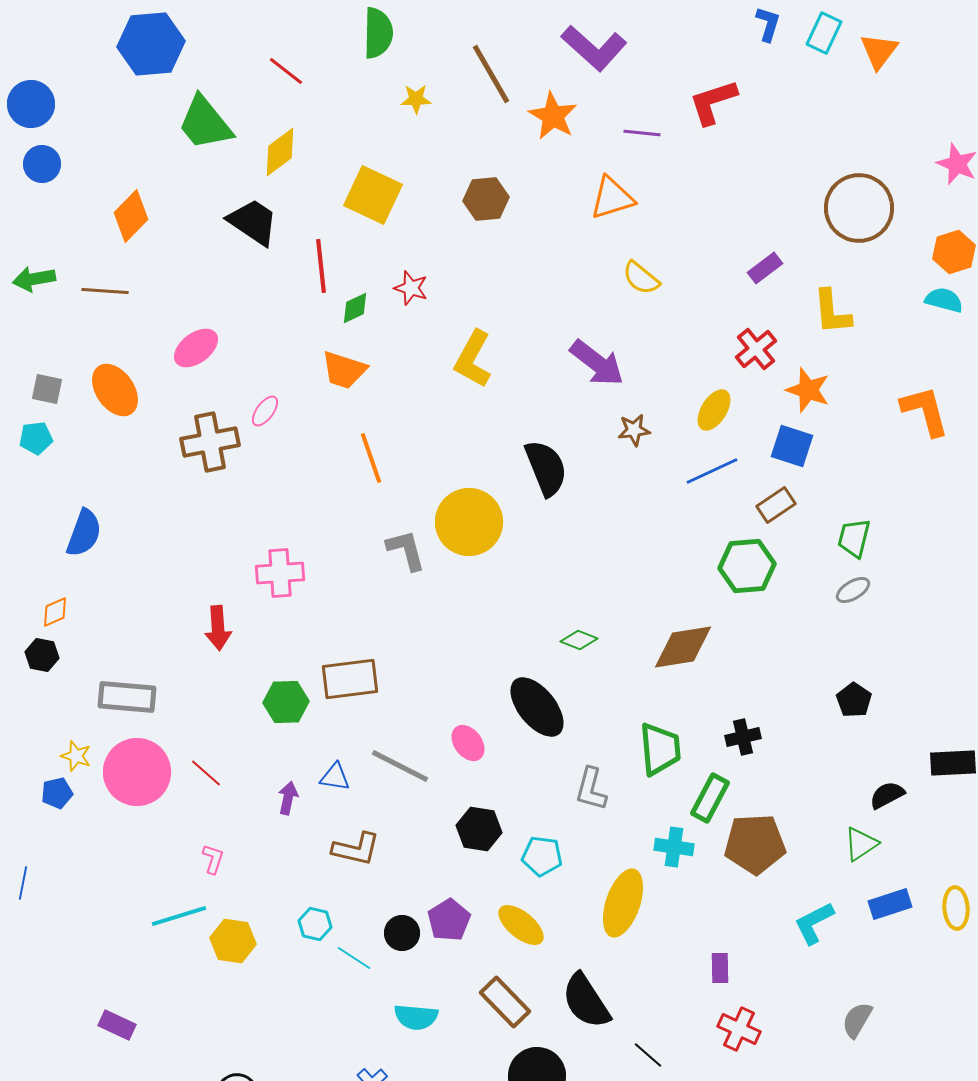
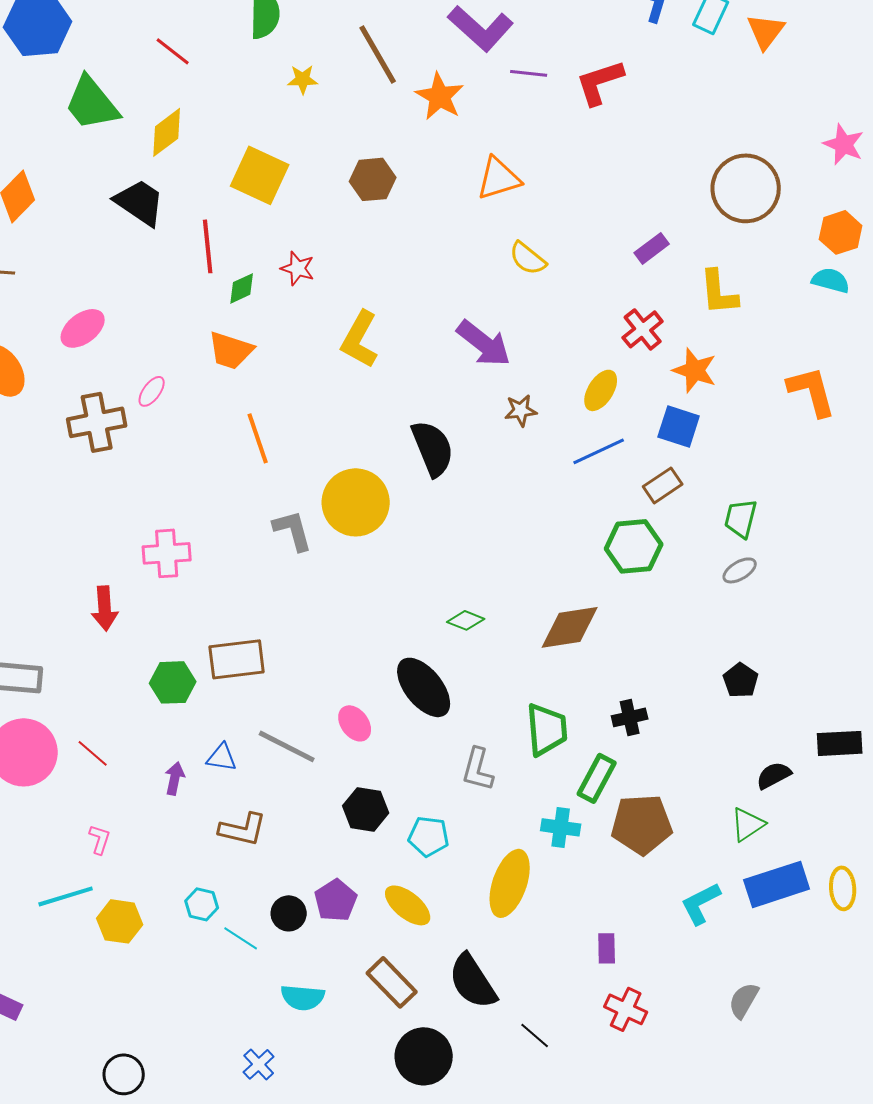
purple line: (642, 133) -> (529, 73), moved
blue rectangle: (890, 904) -> (777, 884), size x1.5

